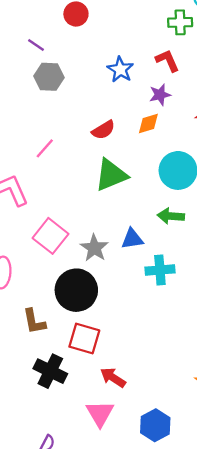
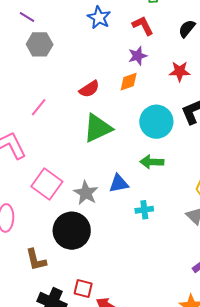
blue star: (120, 70) -> (99, 18), moved
cyan cross: (160, 270) -> (144, 210), size x0.7
red square: (84, 338) -> (83, 289), moved, size x0.7

